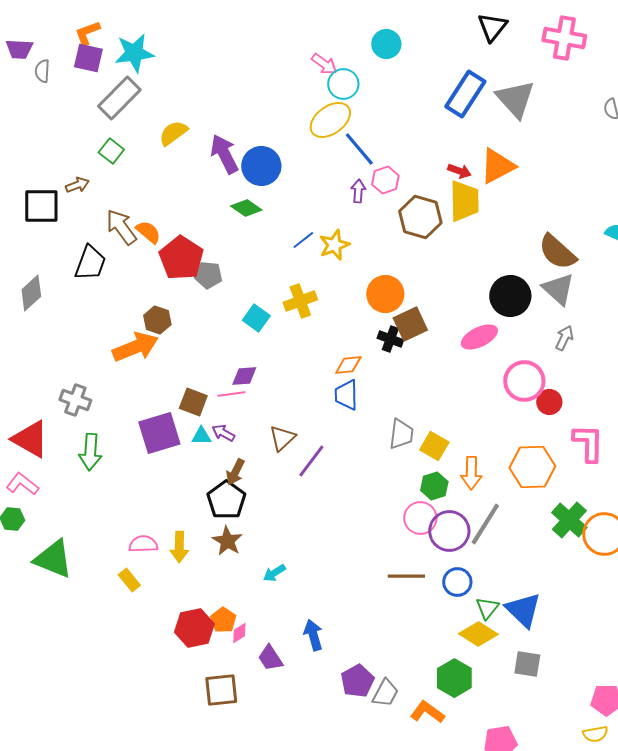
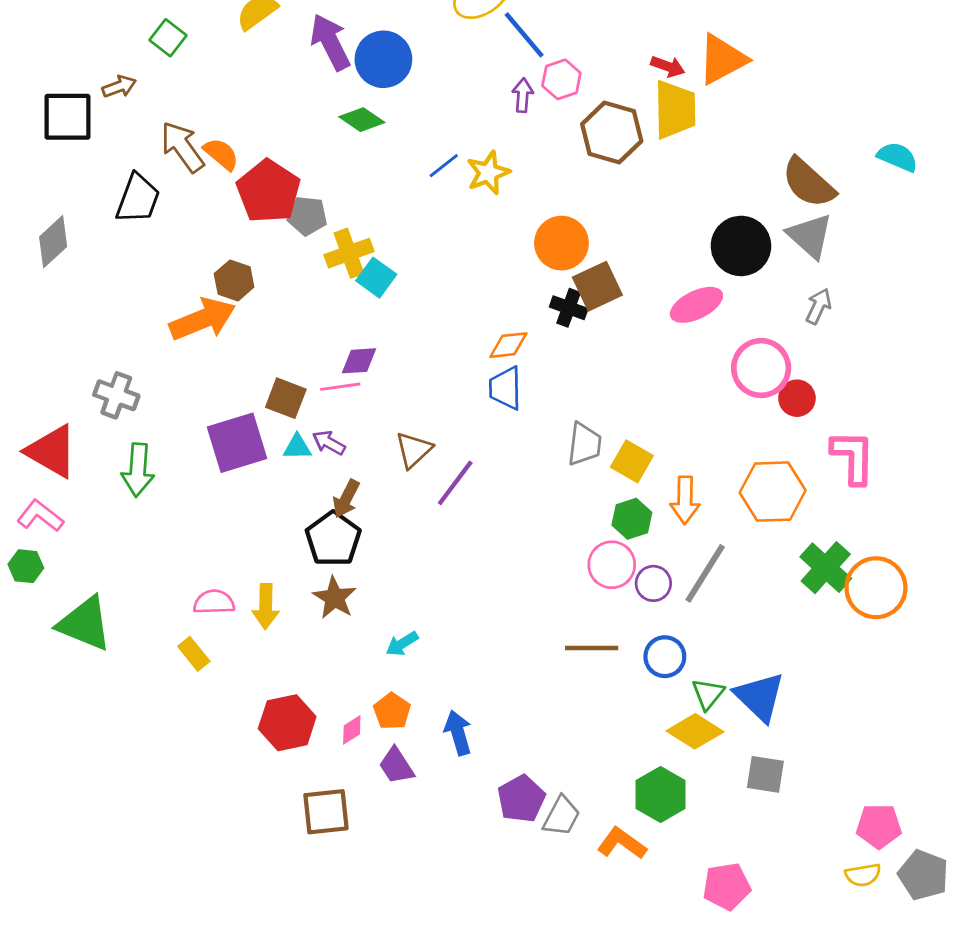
yellow cross: (300, 301) -> (349, 253), moved
purple circle: (449, 531) -> (653, 583), size x0.6
orange pentagon: (223, 620) -> (392, 711), moved

